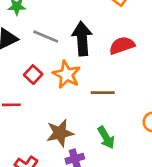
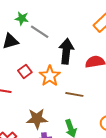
gray line: (46, 36) -> (40, 32), moved

